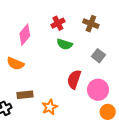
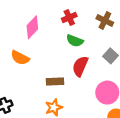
red semicircle: (74, 79) -> (80, 66), moved
brown rectangle: (25, 95) -> (55, 81), moved

